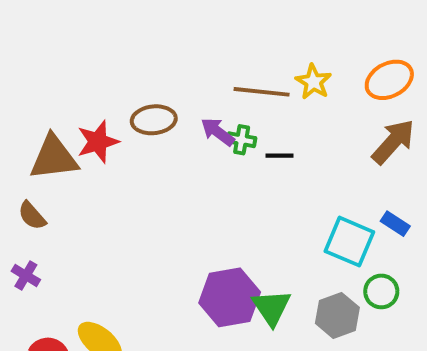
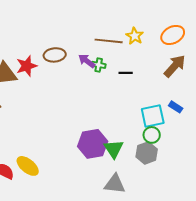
black line: (279, 156) -> (126, 73), moved
cyan square: (349, 242) -> (153, 116), turned -35
green circle: (381, 291) -> (152, 135), moved

